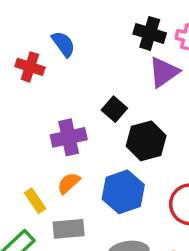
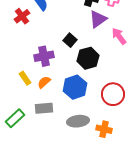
red cross: (30, 67) -> (22, 16), turned 35
yellow rectangle: (35, 201) -> (25, 78), moved

